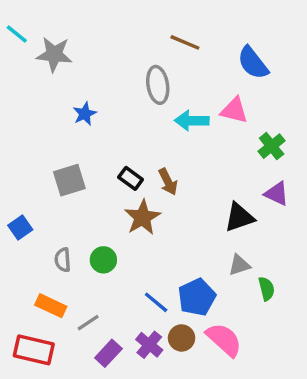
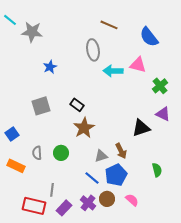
brown arrow: (168, 182) -> (121, 151), moved
gray triangle: (239, 265) -> (101, 156), moved
orange rectangle: (51, 306) -> (16, 166), moved
gray line: (88, 323) -> (52, 190), turned -48
pink semicircle: (224, 340) -> (132, 200), size x0.6
red rectangle: (34, 350) -> (34, 206), moved

